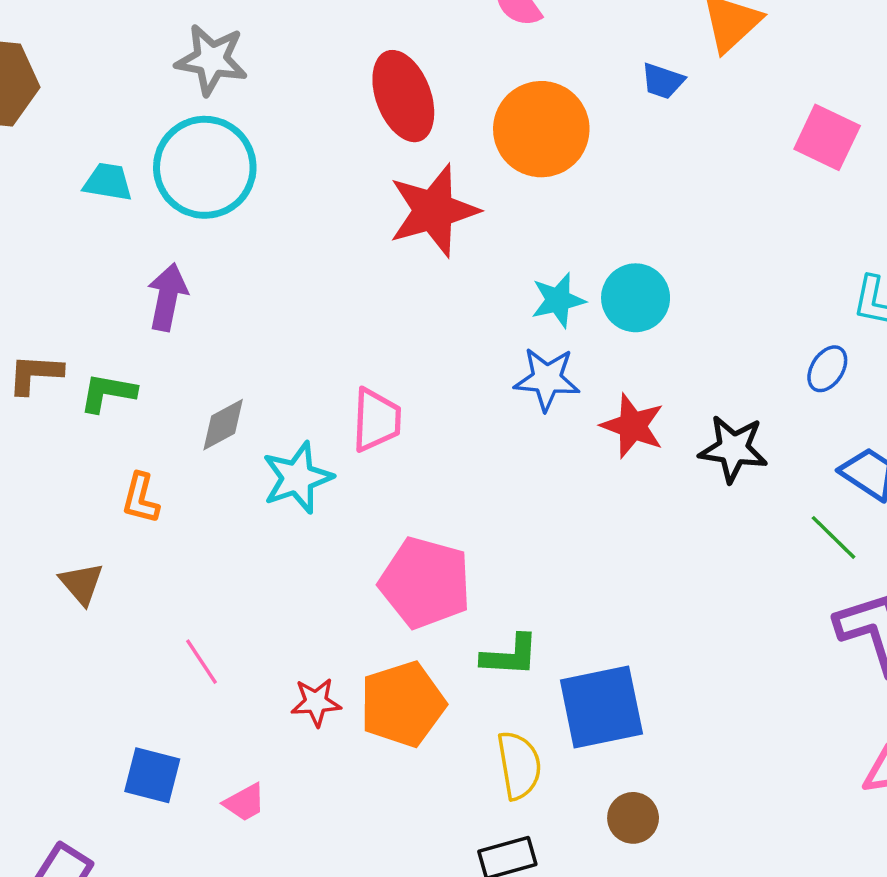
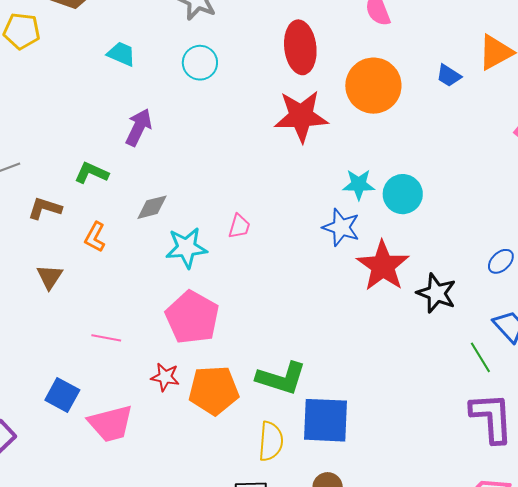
cyan circle: (205, 167) -> (200, 63), moved, size x0.6
brown L-shape: (35, 374) -> (45, 208), moved
pink trapezoid: (376, 420) -> (239, 226), size x0.7
red star: (633, 426) -> (383, 266), size x1.4
pink pentagon: (425, 583) -> (192, 317), moved
green L-shape: (510, 656) -> (281, 378), size x1.4
pink line: (201, 662) -> (106, 338), turned -60
pink trapezoid: (245, 802) -> (111, 423), size x1.8

